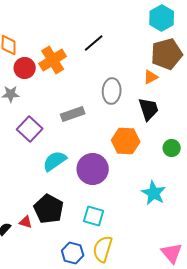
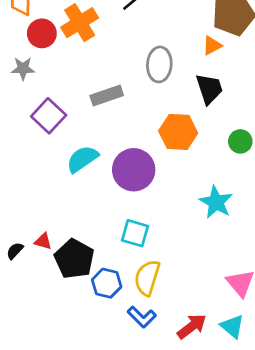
black pentagon: (49, 209) -> (74, 259), moved

